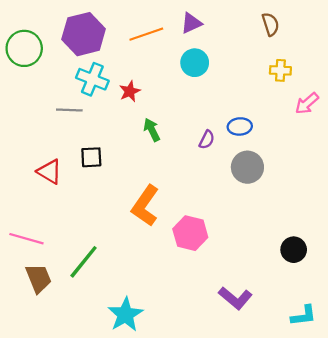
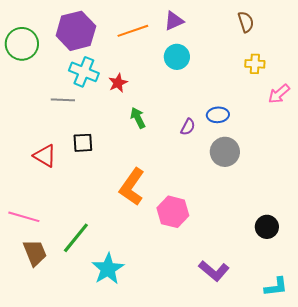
cyan star: (125, 315) -> (108, 269), moved

